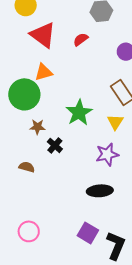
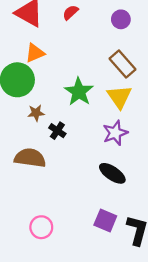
yellow triangle: (115, 122) -> (119, 97), size x1.4
brown semicircle: (27, 167) -> (30, 158), size x1.8
black ellipse: (100, 191) -> (112, 173), turned 45

